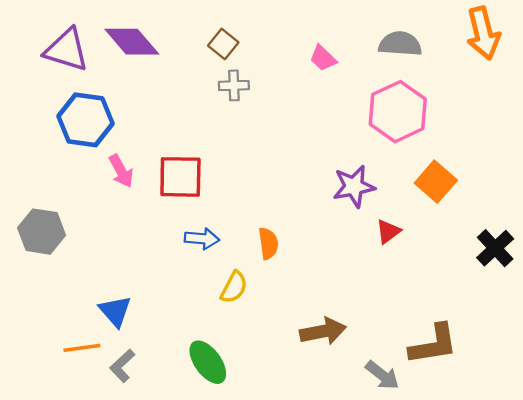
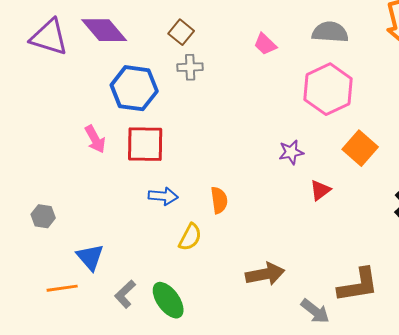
blue hexagon: (85, 120) -> (134, 88), moved
purple star: (354, 186) -> (291, 152), size x0.7
gray hexagon: (42, 232) -> (43, 216), moved, size x0.6
gray L-shape: (122, 366) -> (125, 294), moved

